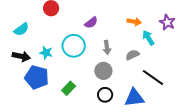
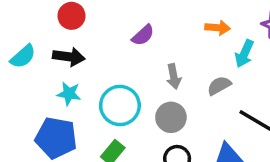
cyan arrow: (148, 38) -> (244, 54), turned -119
cyan circle: (74, 46) -> (120, 105), moved
black arrow: (21, 56) -> (69, 57), moved

